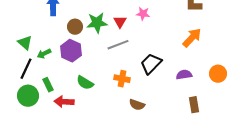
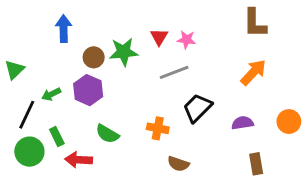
red triangle: (120, 22) -> (159, 37), moved
green triangle: (25, 43) -> (14, 70), moved, turned 35
gray line: (118, 45) -> (174, 72), moved

